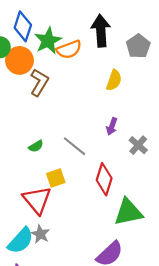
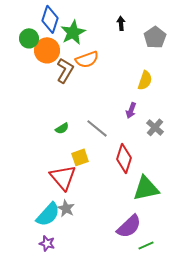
black arrow: (101, 31) -> (121, 23), size x0.5
orange semicircle: (69, 49) -> (87, 59), moved
yellow semicircle: (114, 80) -> (145, 80), moved

